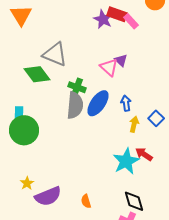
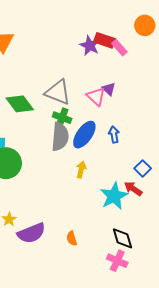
gray triangle: (55, 54) -> (58, 92), moved
blue square: (156, 118) -> (143, 168), moved
yellow arrow: (134, 124) -> (81, 170), moved

